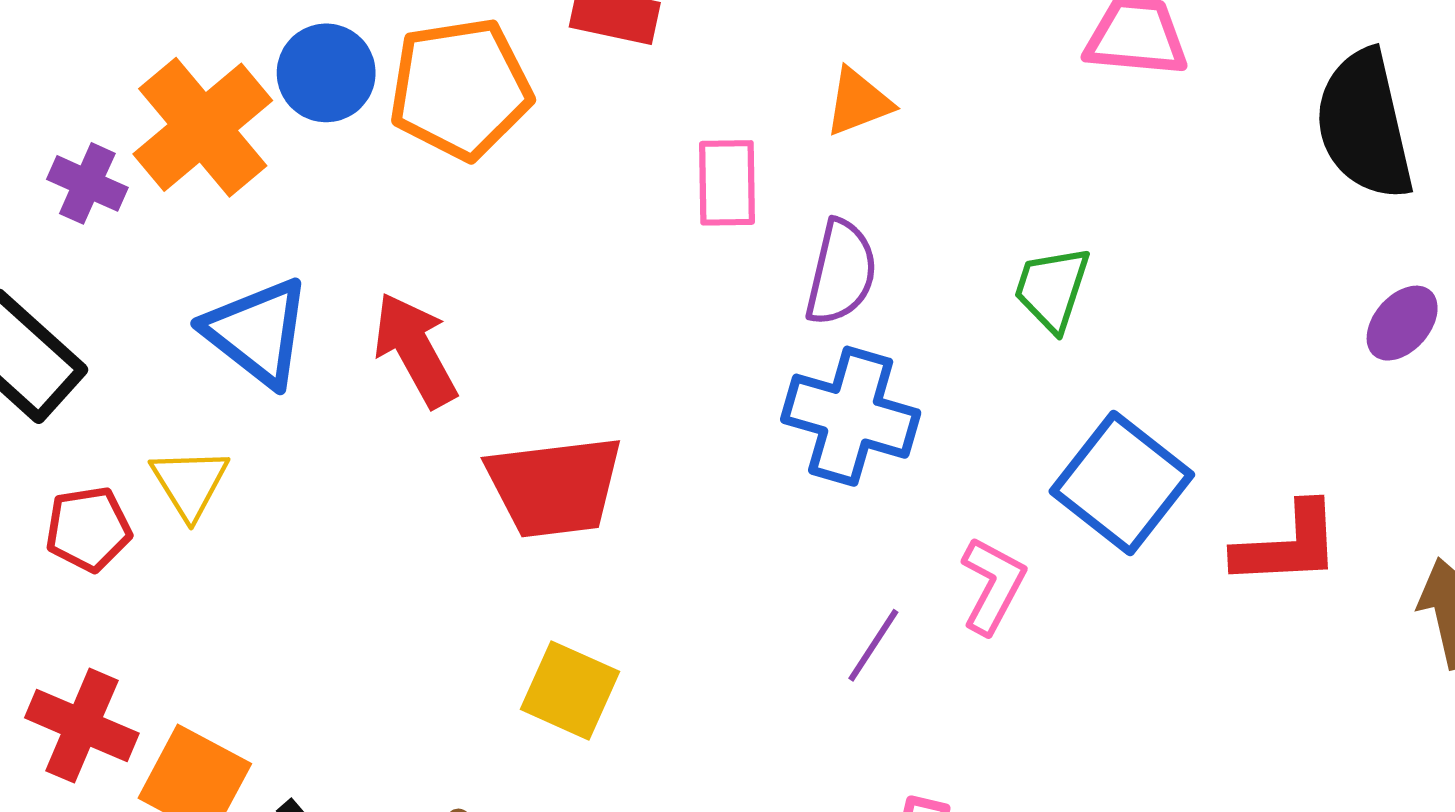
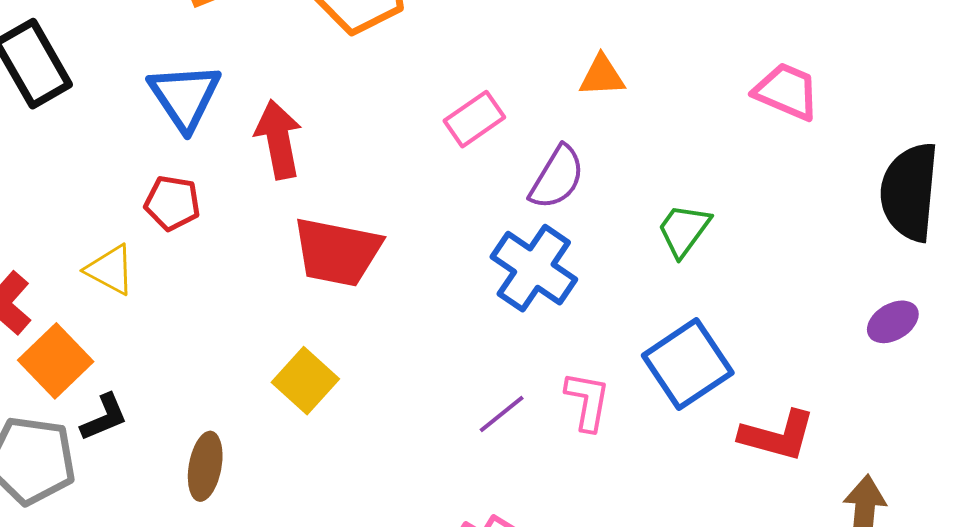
pink rectangle: (727, 183) -> (474, 119), moved, turned 38
yellow triangle: (190, 483) -> (110, 270), moved, turned -48
red pentagon: (88, 529) -> (172, 203), moved
pink L-shape: (993, 585) -> (587, 401), turned -36

